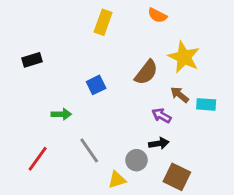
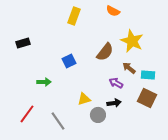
gray line: (89, 150) -> (58, 121), moved
brown square: (177, 177) -> (147, 98), moved
yellow triangle: (117, 180) -> (84, 99), moved

